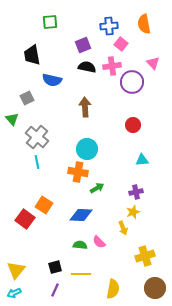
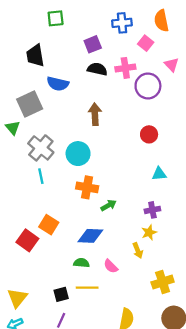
pink square: (121, 44) -> (146, 43), moved
gray square: (27, 98) -> (30, 104), size x1.6
cyan circle: (87, 149) -> (78, 154), moved
green semicircle: (80, 245) -> (81, 263), moved
yellow line: (81, 274) -> (87, 288), moved

